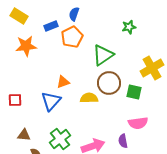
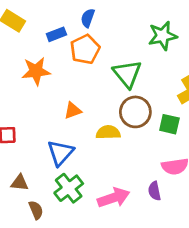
green star: (129, 27) -> (163, 36), size x1.5
orange star: (26, 46) -> (36, 71), moved
green triangle: (103, 55) -> (127, 74), turned -35
blue triangle: (51, 101) -> (60, 153), moved

